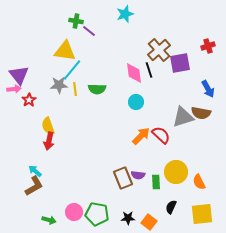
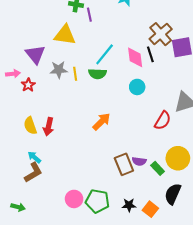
purple line: (89, 31) -> (89, 15), turned 40
cyan line: (72, 70) -> (105, 54), moved
purple triangle: (19, 75) -> (35, 54), moved
yellow semicircle: (48, 126) -> (30, 126), moved
red semicircle: (161, 135) -> (163, 121), turned 78
orange arrow: (141, 136) -> (102, 122), moved
green rectangle: (156, 182) -> (158, 168), turned -40
black semicircle: (171, 207) -> (173, 194), size x1.5
green arrow: (49, 220) -> (18, 207), moved

